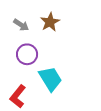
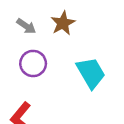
cyan trapezoid: (50, 79) -> (91, 73), moved

